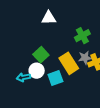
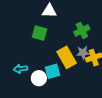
green square: (41, 55) -> (39, 33), moved, turned -35
white circle: (37, 71) -> (39, 78), moved

